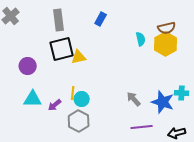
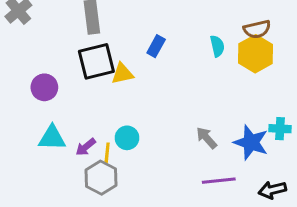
blue rectangle: (101, 19) -> (156, 46), moved
yellow line: (73, 93) -> (107, 153), moved
gray hexagon: (79, 121) -> (101, 178), moved

